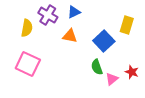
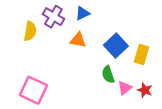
yellow rectangle: (127, 25) -> (141, 54), moved
pink square: (28, 64) -> (33, 90), moved
red star: (132, 72) -> (145, 90), moved

